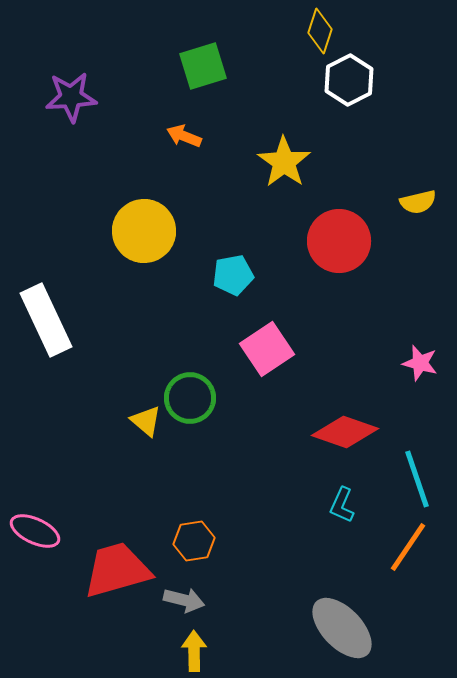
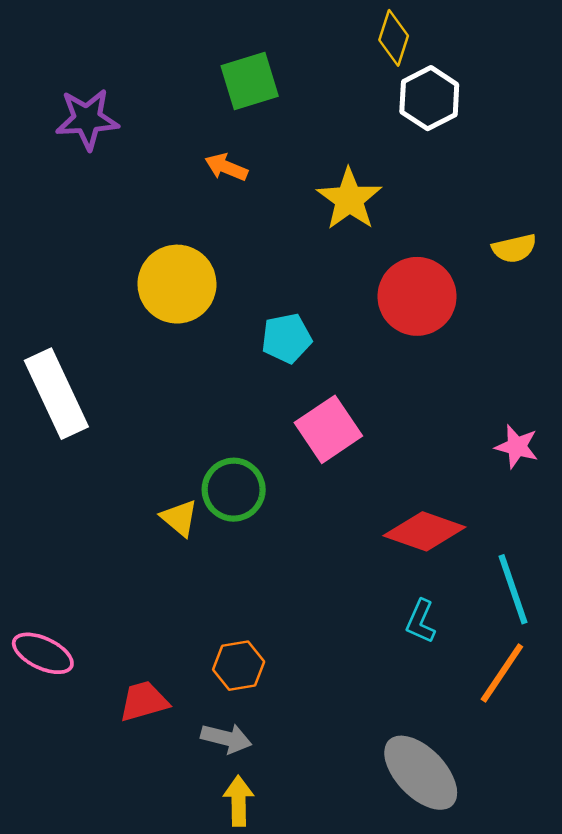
red trapezoid: (117, 570) -> (144, 701), size x0.6

